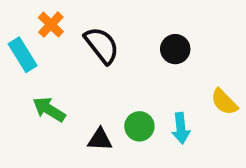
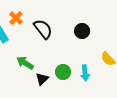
green arrow: (49, 109) -> (25, 63), moved
black triangle: (100, 140) -> (42, 79), turned -48

